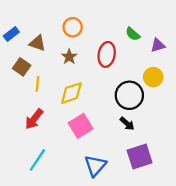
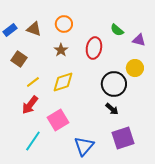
brown triangle: (37, 43) -> (34, 29), moved
purple triangle: (158, 45) -> (139, 40), turned 32
yellow line: (37, 84) -> (33, 82), moved, turned 48
pink square: (81, 126) -> (58, 120), moved

